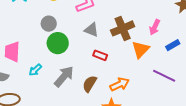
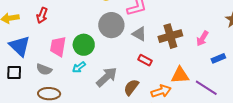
gray circle: (49, 24) -> (111, 25), moved, size x1.6
green circle: (58, 43) -> (84, 45), moved
orange triangle: (140, 49) -> (180, 75), moved, turned 36

